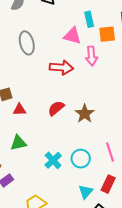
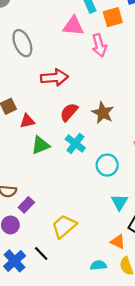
red arrow: (61, 68) -> (54, 77), moved
green triangle: (18, 143) -> (40, 145), moved
cyan cross: (53, 160) -> (75, 143), moved

